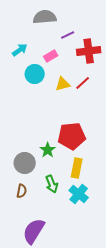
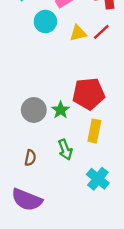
gray circle: (25, 163) -> (34, 110), moved
cyan cross: (79, 194) -> (98, 179), moved
purple semicircle: (34, 231) -> (27, 200), moved, turned -100

